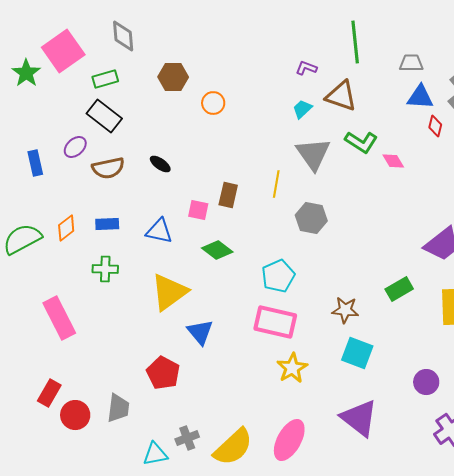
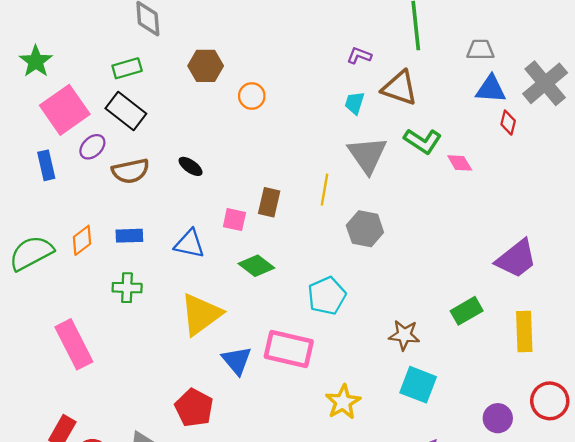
pink square: (63, 51) -> (65, 110), moved
cyan trapezoid: (302, 109) -> (355, 103), turned -30
pink rectangle: (275, 322) -> (289, 349), moved

